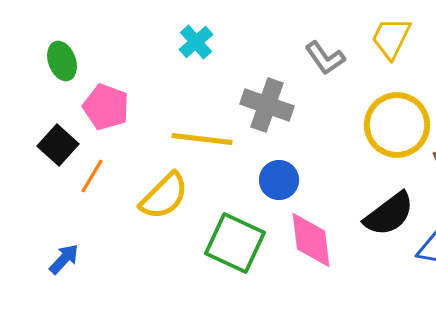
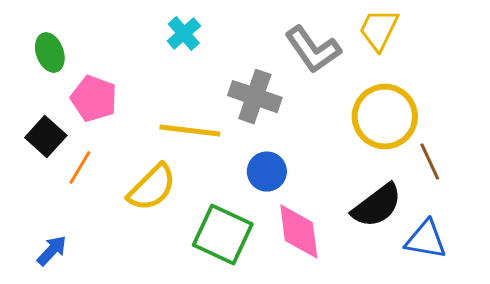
gray L-shape: (325, 58) -> (313, 50), size x1.4

